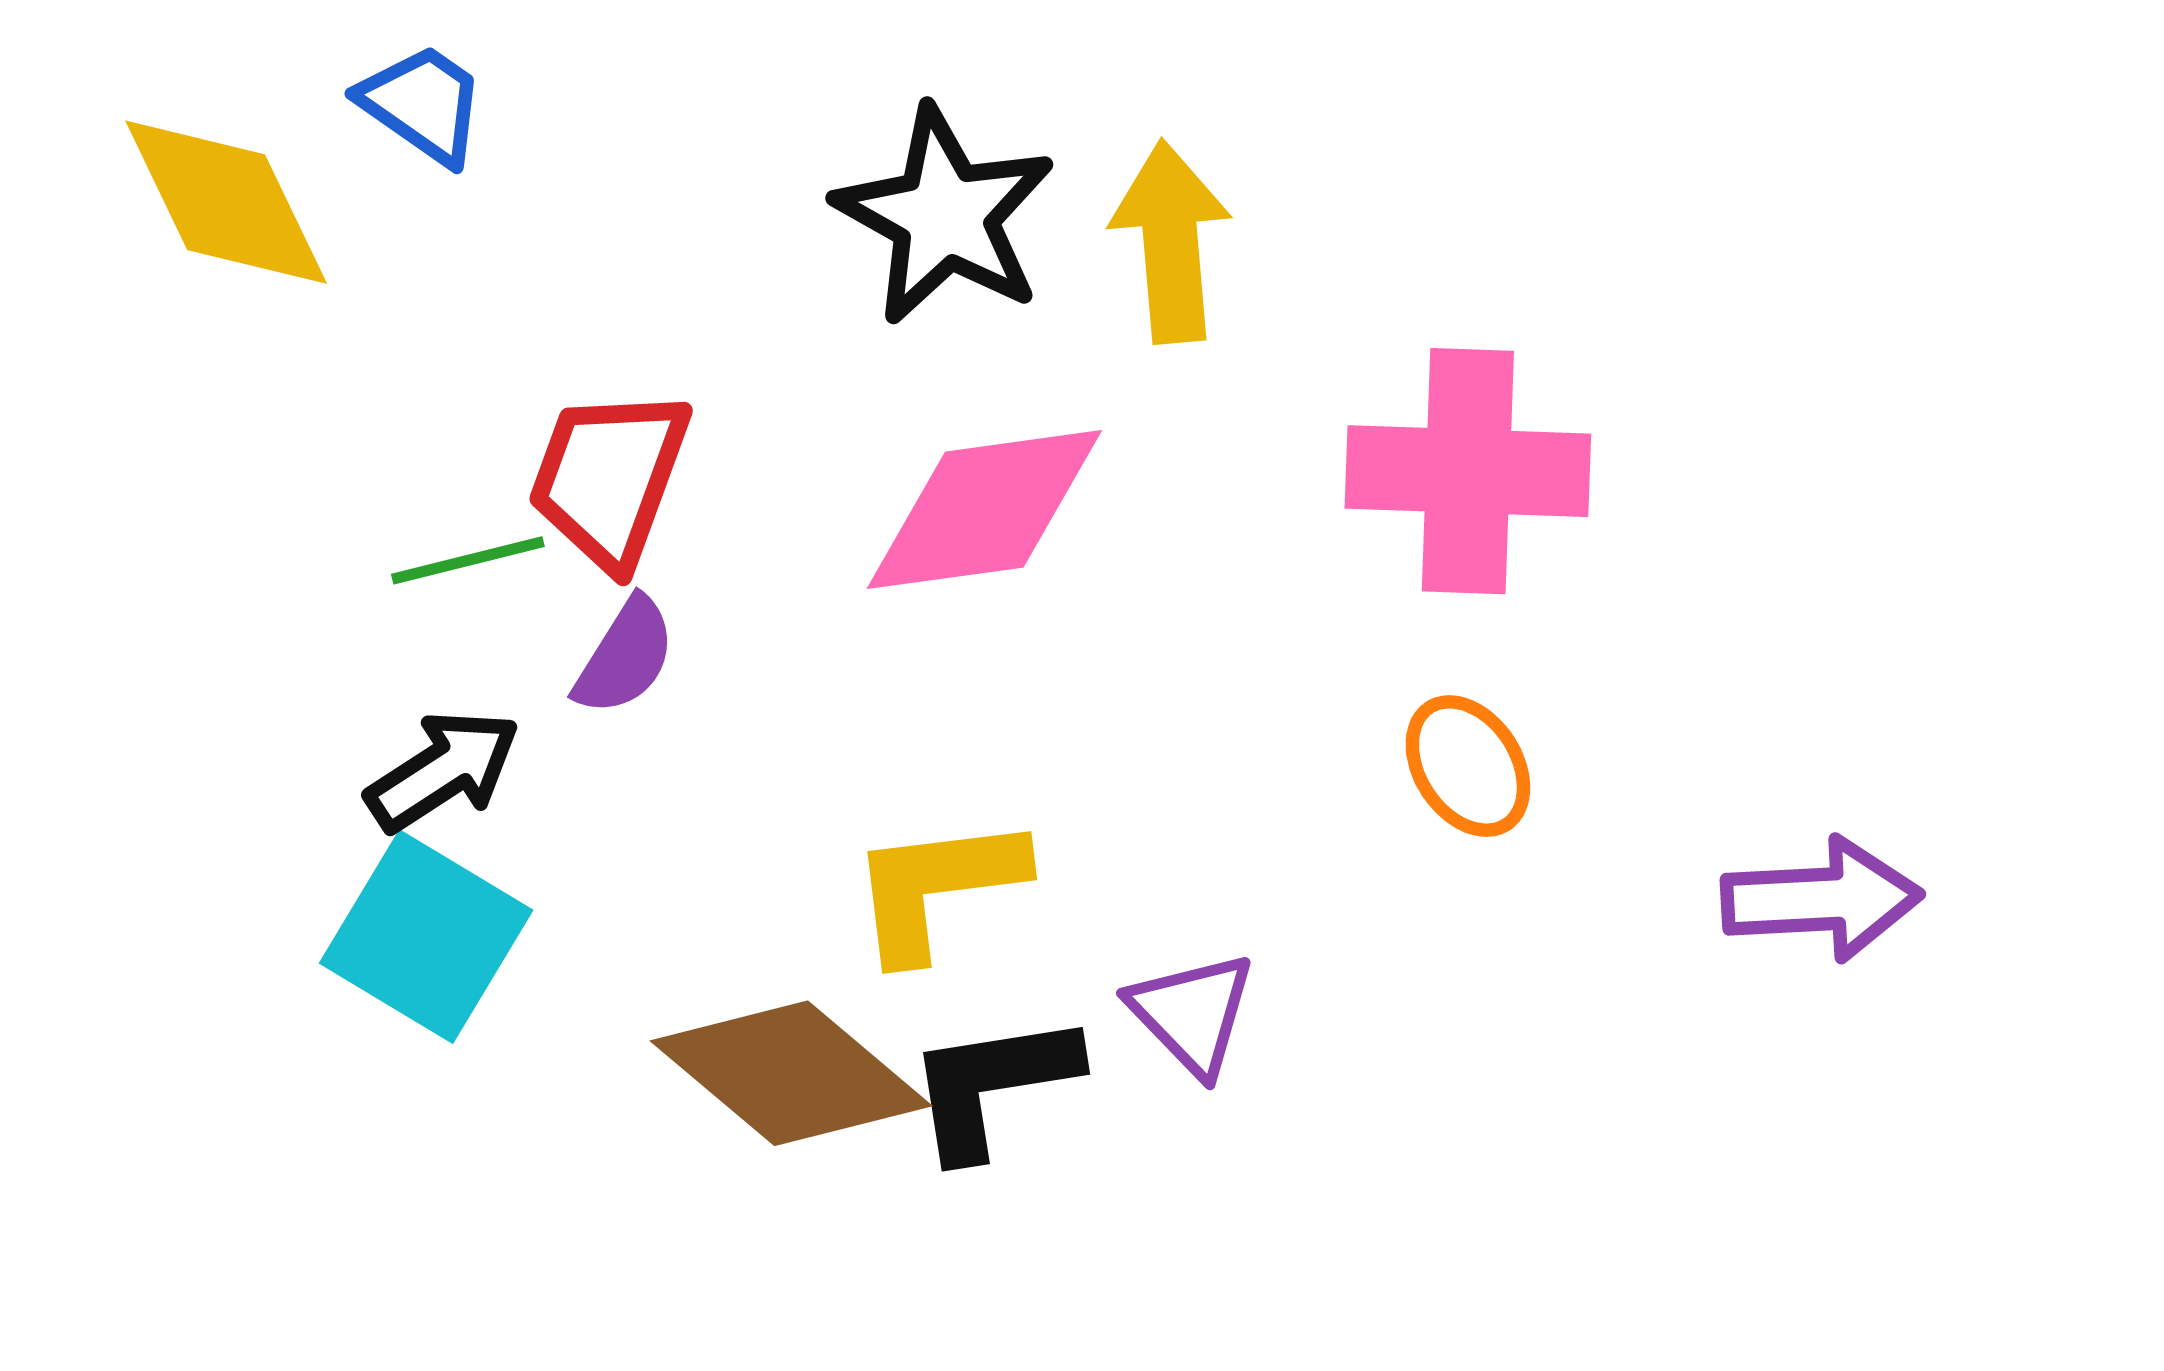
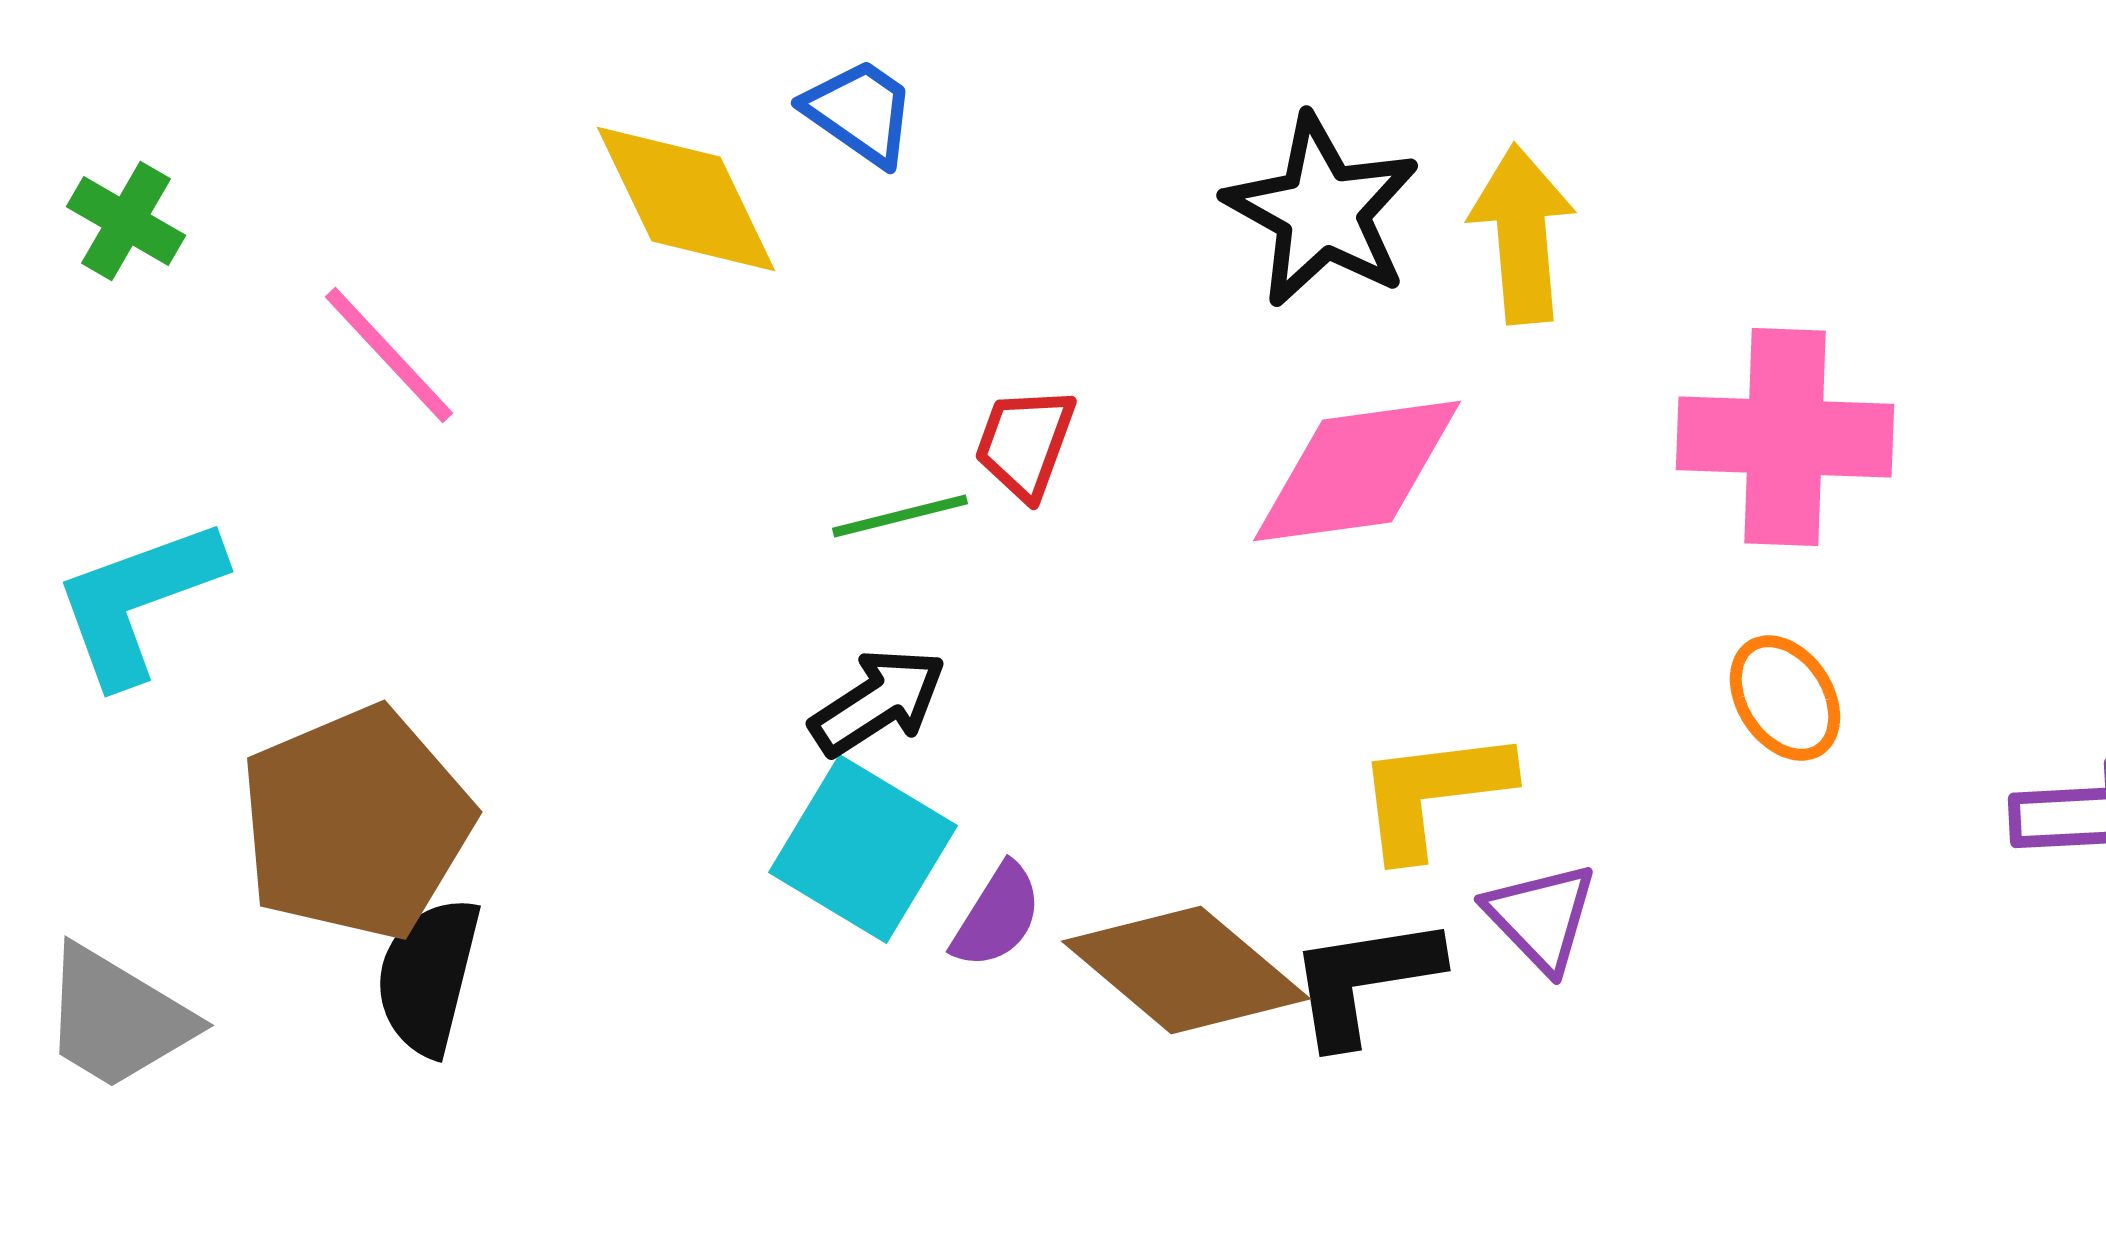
red trapezoid: (609, 478) -> (1025, 443), size x0.7
purple semicircle: (625, 656) -> (997, 916), moved
yellow L-shape: (937, 887) -> (1433, 793), moved

